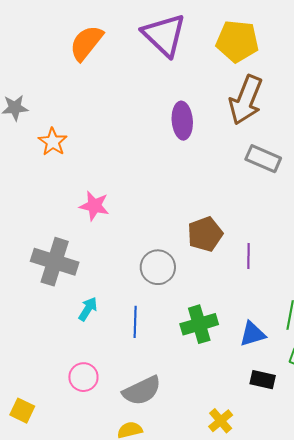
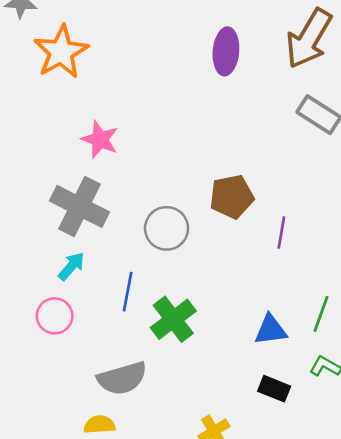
orange star: (53, 142) -> (61, 52), size x1.5
gray cross: (55, 262) -> (80, 206), moved
green cross: (199, 324) -> (173, 319), moved, turned -30
pink circle: (83, 377) -> (55, 316), moved

